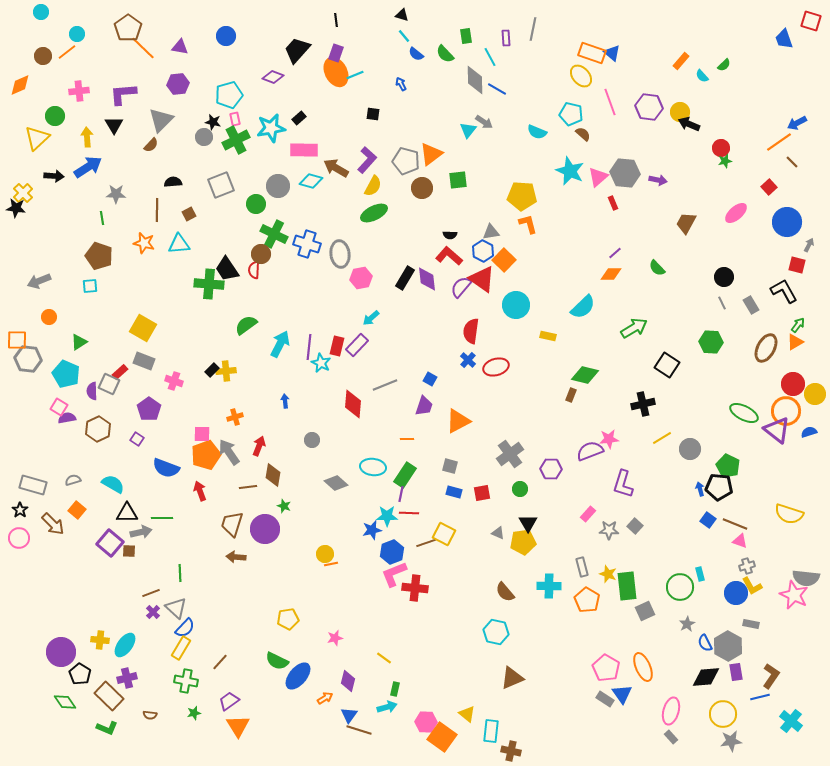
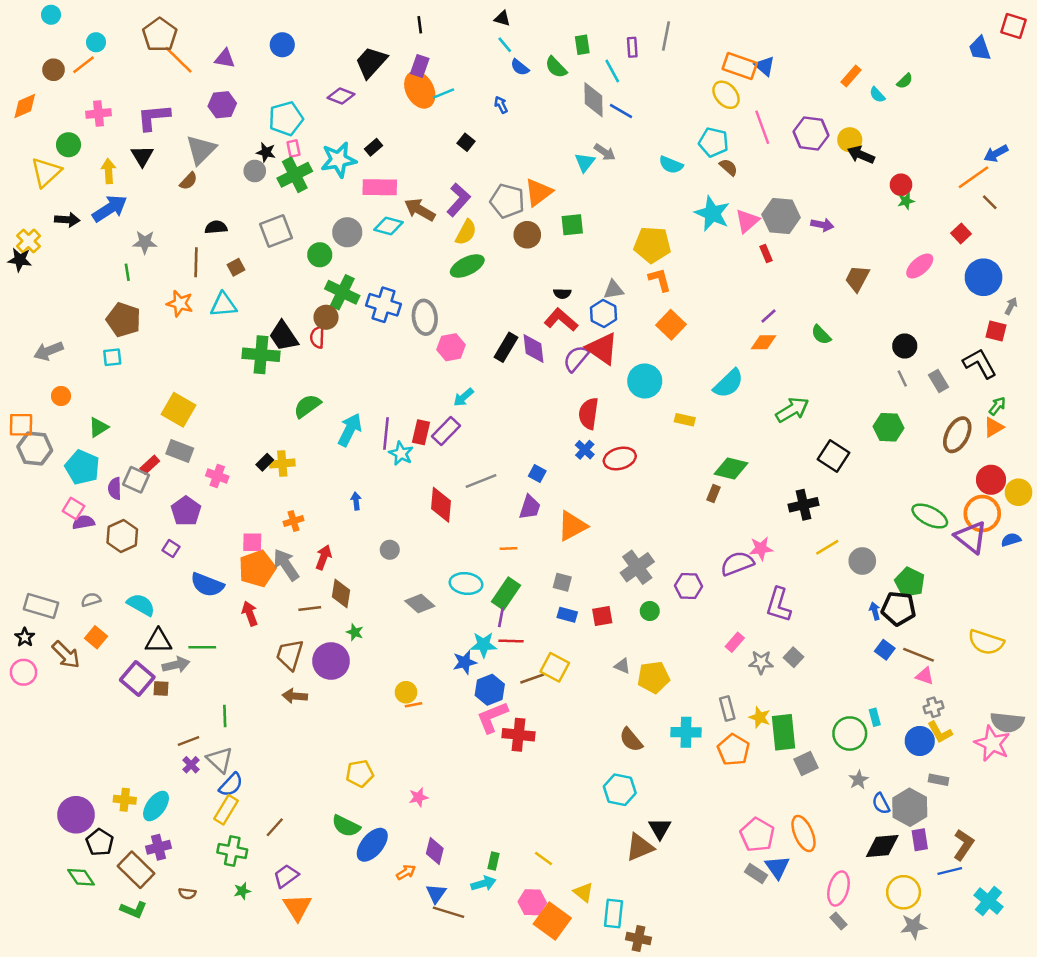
black square: (373, 114) -> (466, 142), turned 32
orange square: (504, 260) -> (671, 325), moved
black triangle: (528, 523) -> (660, 828), moved
yellow line: (384, 658) -> (544, 858), moved

